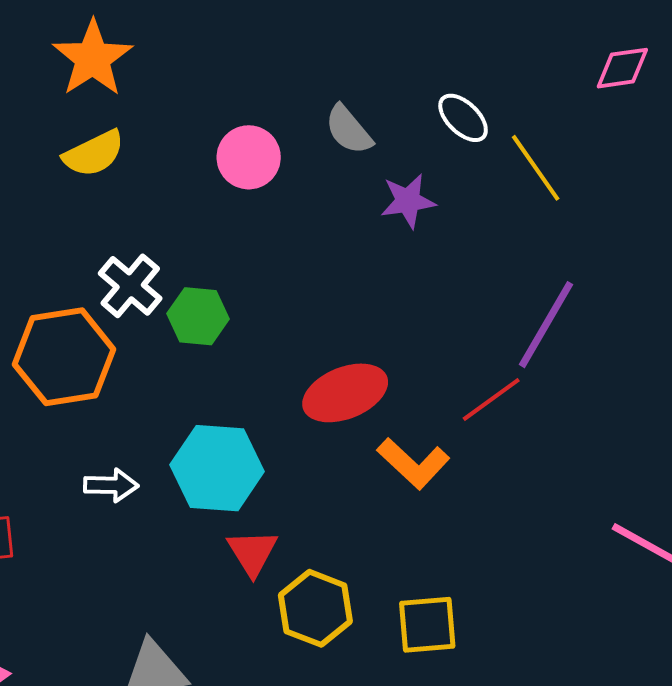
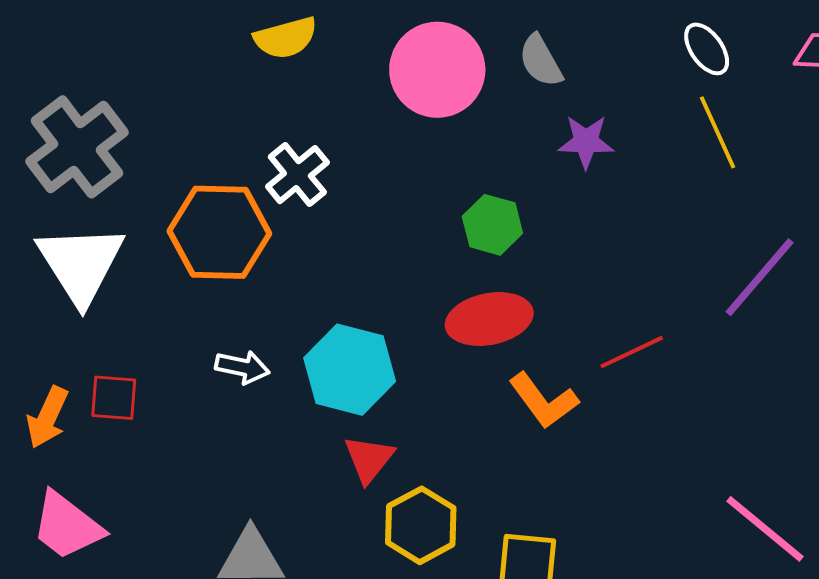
white ellipse: (463, 118) -> (707, 49), moved
pink circle: (249, 157) -> (437, 70), size x1.5
green hexagon: (198, 316) -> (492, 225), moved
purple line: (546, 325) -> (760, 277), moved

